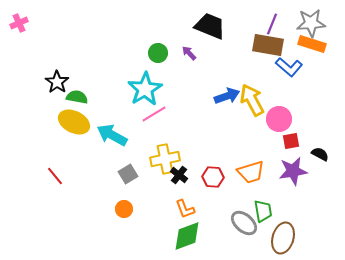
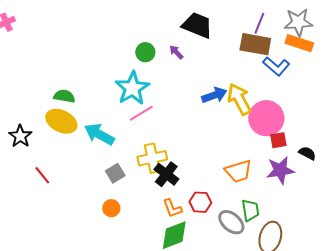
black star: (57, 82) -> (20, 136), moved
pink circle: (279, 119) -> (266, 118), size x1.4
black cross: (179, 175) -> (166, 174), size x1.4
red hexagon: (213, 177) -> (200, 202), moved

